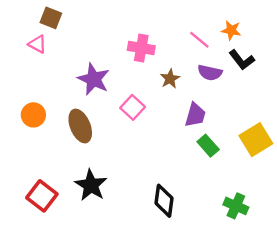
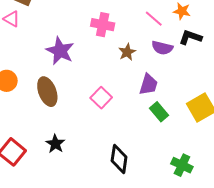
black L-shape: (242, 60) -> (190, 37), turned 145
pink square: (133, 107) -> (101, 98), moved
black star: (91, 185) -> (55, 144), size x0.7

